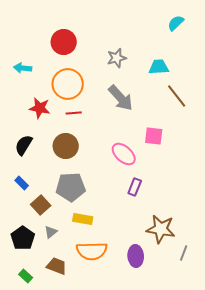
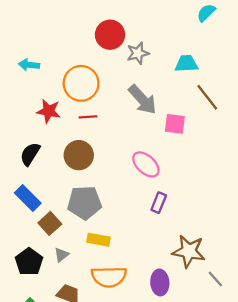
red circle: (64, 42) -> (110, 35), moved
pink square: (154, 136) -> (175, 124), moved
blue rectangle: (22, 183) -> (28, 198), size x1.6
gray line: (184, 253) -> (215, 279), turned -63

